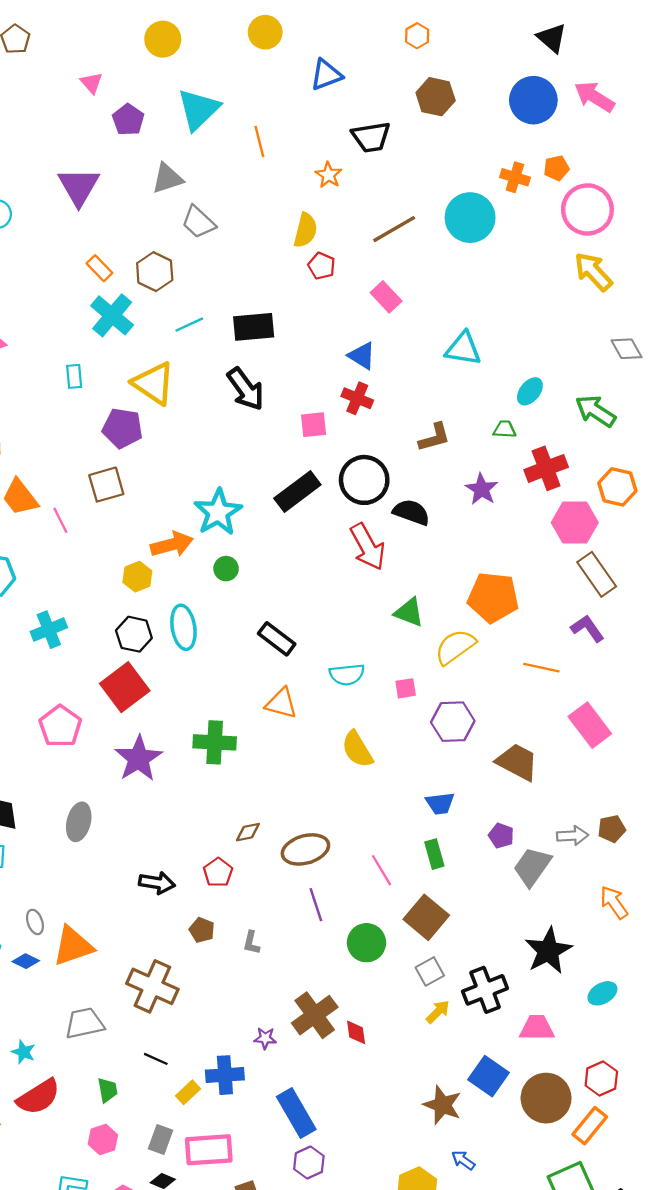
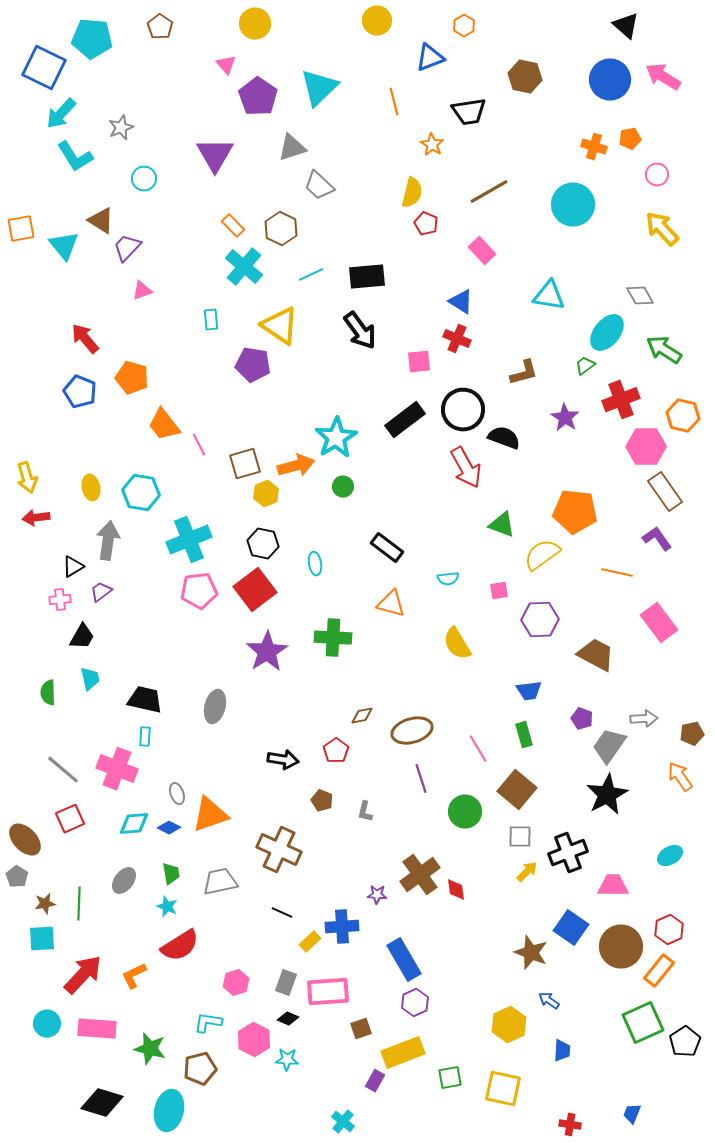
orange hexagon: (417, 36) -> (464, 26), moved
yellow circle: (163, 39) -> (255, 24), moved
purple pentagon: (128, 120) -> (258, 97), size x1.4
orange line: (259, 142) -> (394, 102), moved
pink circle: (587, 209) -> (657, 175), size x0.5
cyan circle: (470, 218) -> (573, 205), moved
gray diamond: (627, 349) -> (640, 296), moved
cyan ellipse: (530, 391) -> (607, 333), size x1.5
green trapezoid: (505, 429) -> (585, 366), turned -40
brown square: (106, 485) -> (245, 464), moved
cyan ellipse: (183, 627) -> (315, 564), moved, size x0.6
cyan cross: (49, 630) -> (189, 540), size x1.4
cyan semicircle: (347, 674) -> (448, 579), size x0.7
pink pentagon: (60, 726) -> (199, 591), moved, turned 30
brown pentagon: (612, 829) -> (692, 734), moved
black star: (548, 951) -> (607, 795), moved
gray square: (430, 971) -> (520, 837), turned 30
green trapezoid: (107, 1090) -> (171, 874), moved

